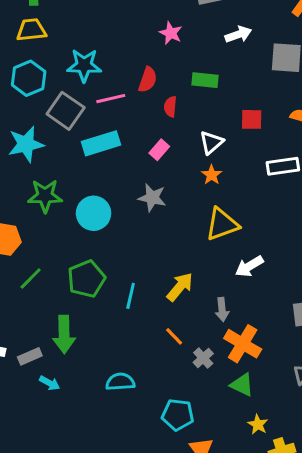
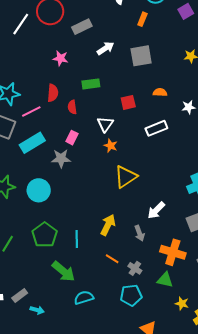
gray star: (152, 198) -> (61, 158), moved
white arrow: (249, 266) -> (156, 210), moved
green arrow: (64, 334) -> (64, 271), moved, turned -35
orange cross: (243, 344) -> (173, 252), moved
cyan pentagon: (178, 415) -> (131, 295), moved

